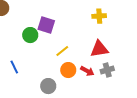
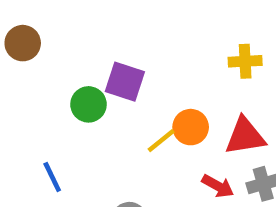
orange circle: (68, 70) -> (191, 127), moved

